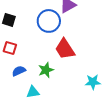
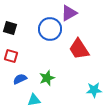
red trapezoid: (65, 49) -> (79, 49), moved

